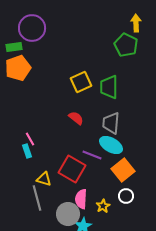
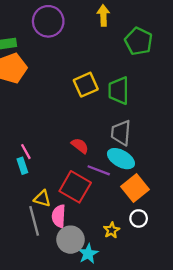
yellow arrow: (136, 23) -> (103, 15), moved
purple circle: (32, 28) -> (48, 21), moved
red semicircle: (76, 118) -> (80, 146), moved
pink semicircle: (81, 199) -> (59, 216), moved

